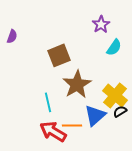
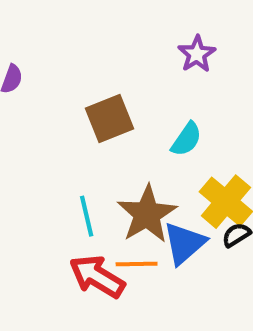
cyan semicircle: (114, 47) -> (186, 139), moved
brown star: (77, 84) -> (147, 214), moved

